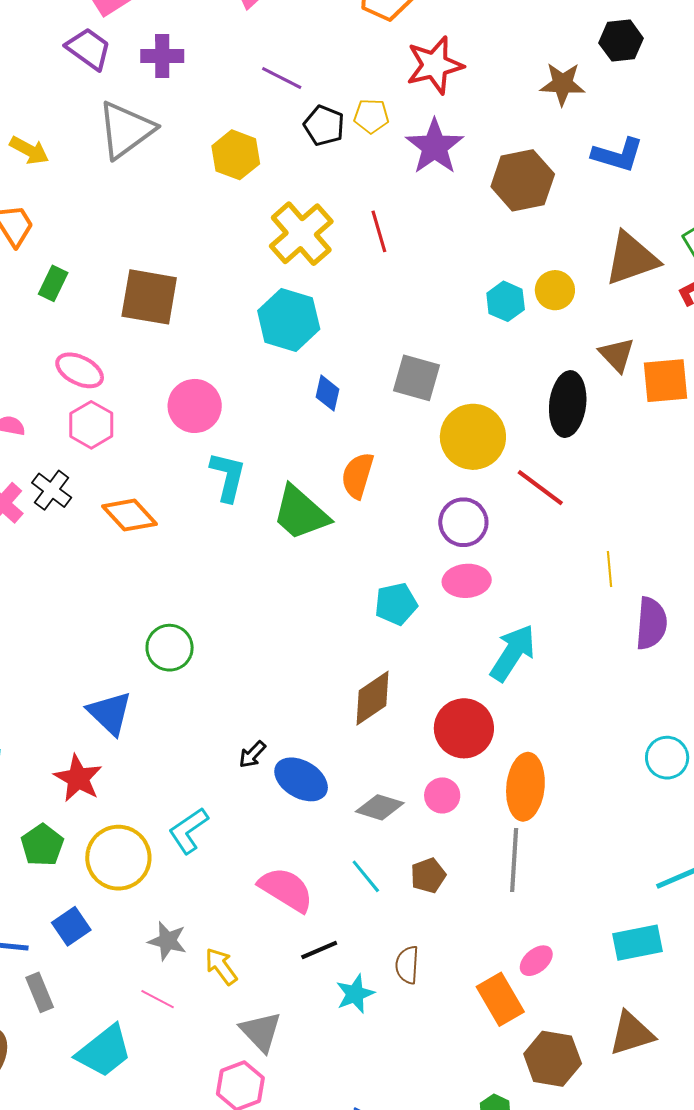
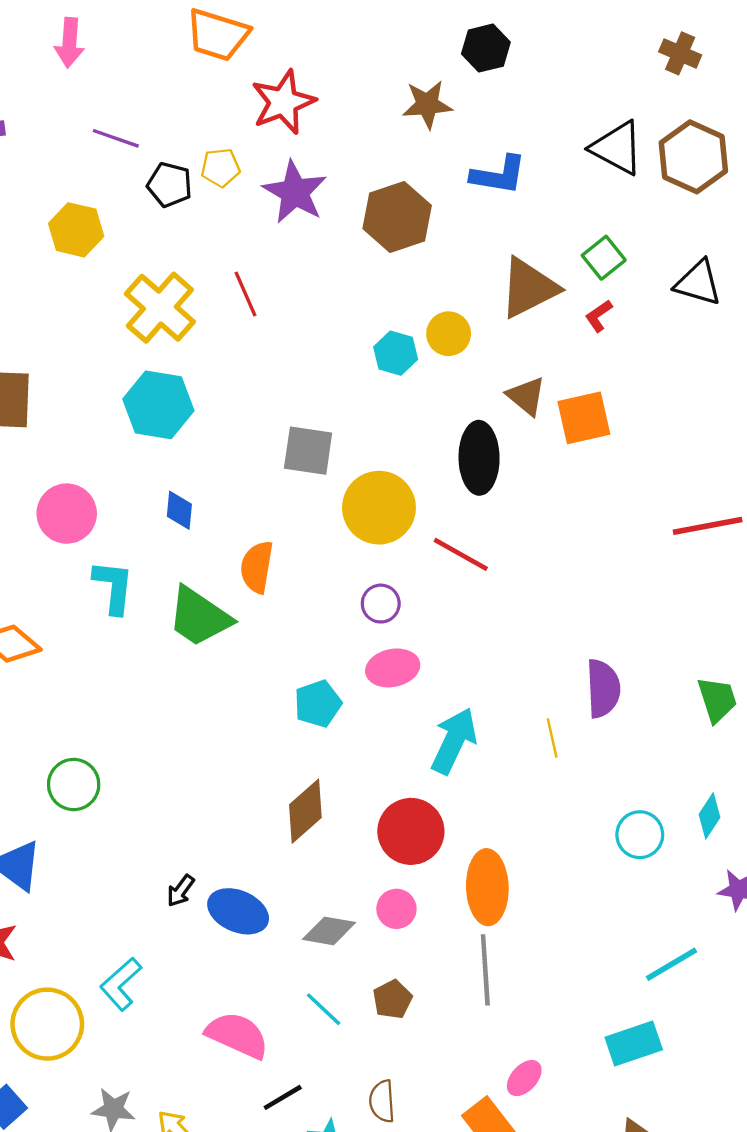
blue diamond: (328, 393) -> (179, 510), moved
purple circle: (463, 522) -> (381, 604), size x0.7
yellow line: (609, 569) -> (552, 738), moved

